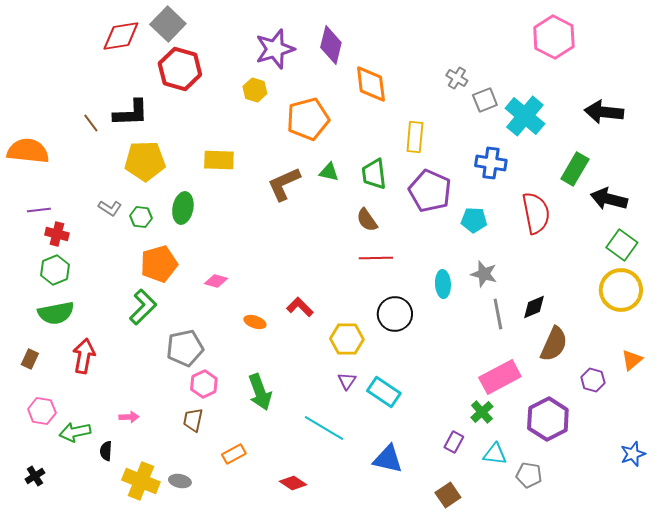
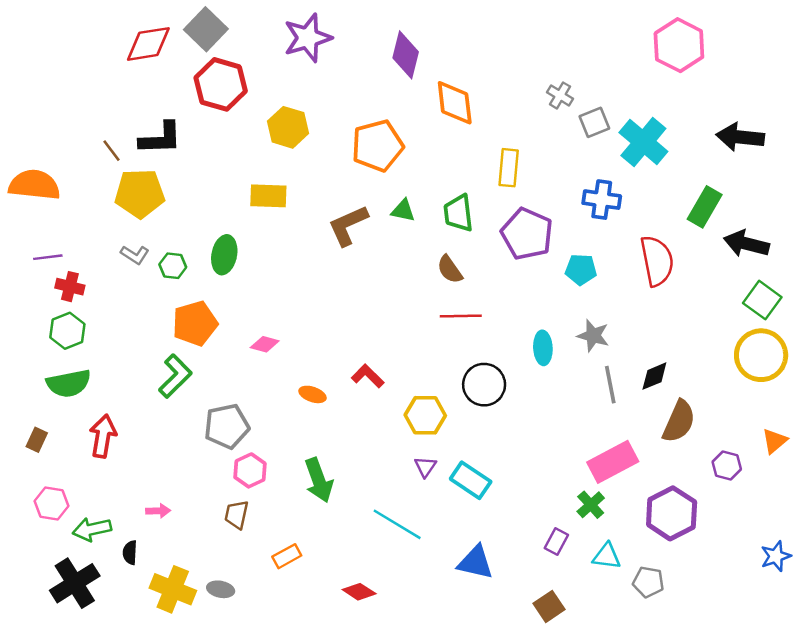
purple star: (275, 49) -> (308, 38), moved
yellow hexagon: (255, 90) -> (288, 127), moved, size x1.4
yellow pentagon: (145, 161) -> (140, 193), moved
black cross: (35, 476) -> (75, 583), moved, size x2.0

